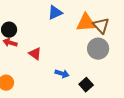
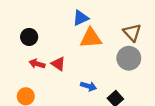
orange triangle: (86, 23) -> (91, 38), moved
red arrow: (10, 43) -> (37, 64), moved

